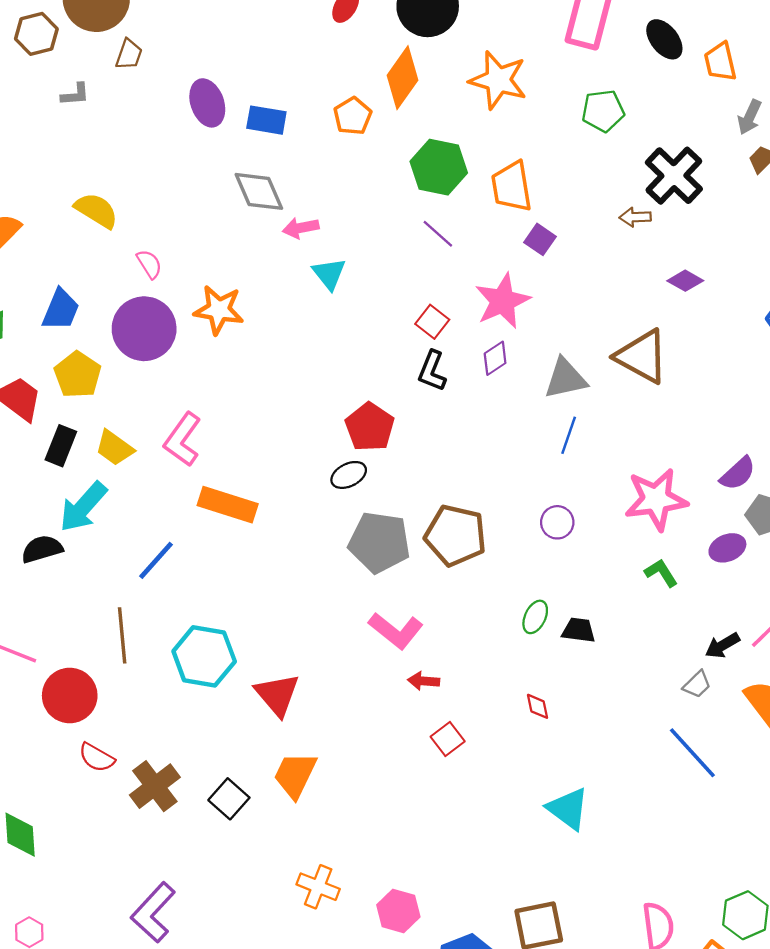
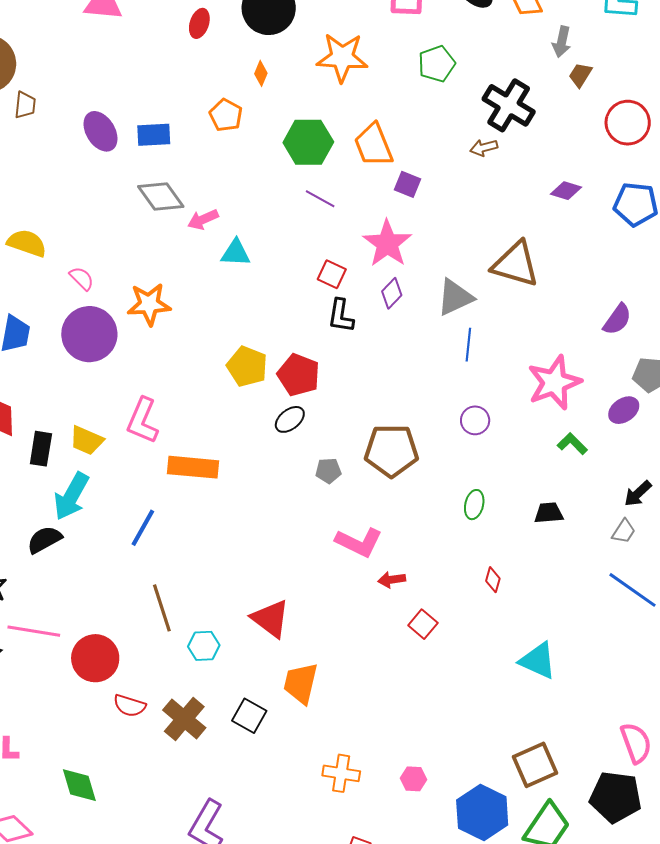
orange diamond: (403, 78) -> (261, 73), size x0.5
cyan triangle: (329, 274) -> (236, 253), turned -36
purple diamond: (685, 281) -> (566, 191), moved
yellow pentagon: (78, 375) -> (247, 366), moved
purple semicircle: (738, 474) -> (617, 319), moved
gray pentagon: (379, 542) -> (328, 471), size x0.5
black trapezoid: (579, 630) -> (549, 513), moved
brown line: (122, 635) -> (162, 608), moved
cyan hexagon: (204, 656) -> (204, 646), moved, size x0.6
red diamond: (538, 706) -> (493, 580), turned 40
pink hexagon: (398, 911) -> (414, 779), size x0.7

